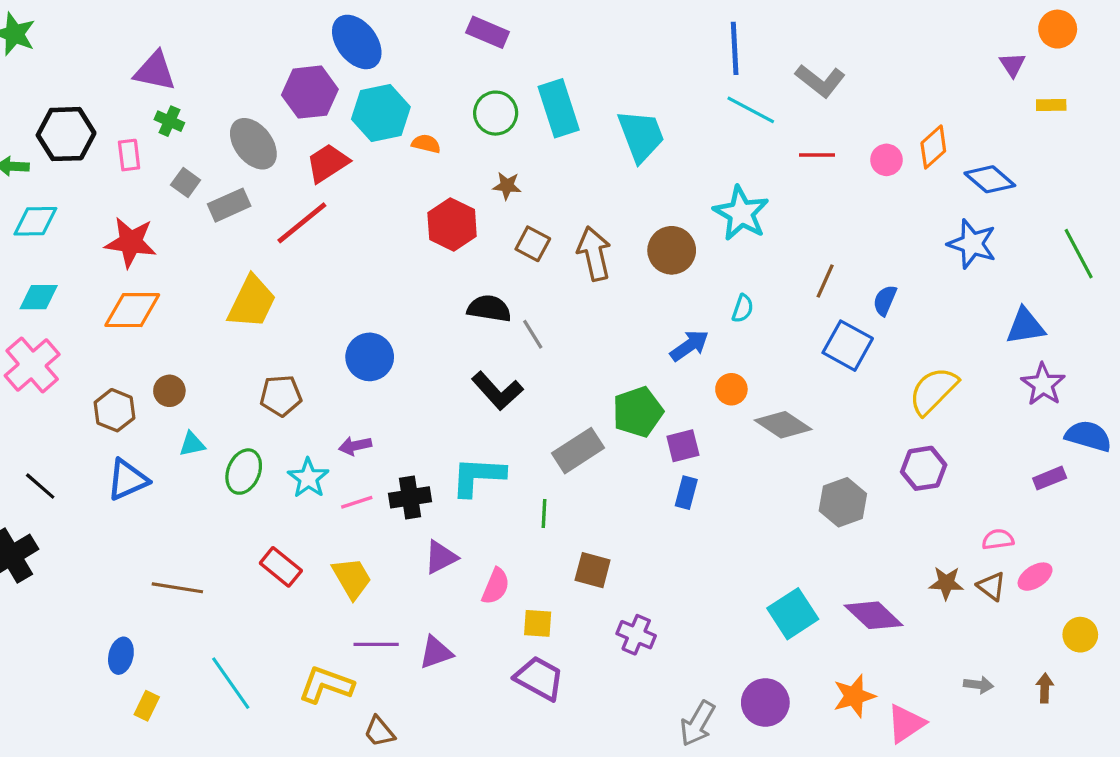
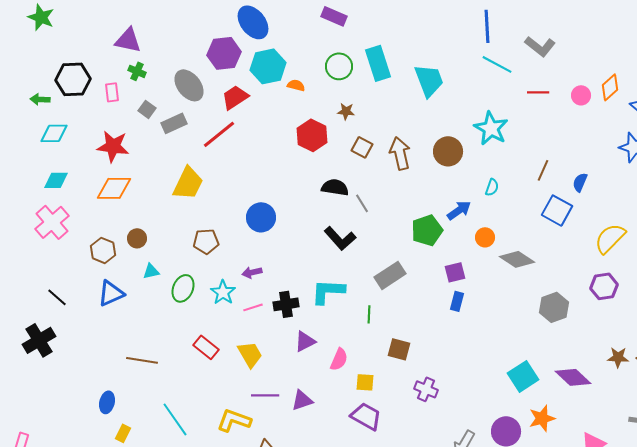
green pentagon: (638, 412) -> (427, 230), moved
orange star: (854, 696) -> (542, 418), moved

